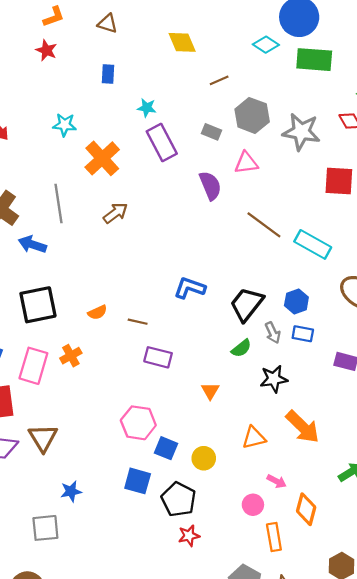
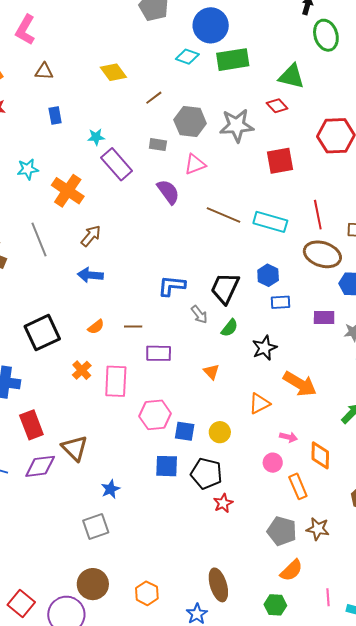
blue arrow: (32, 245) -> (90, 275), moved
gray arrow: (273, 333) -> (199, 315), moved
pink rectangle: (33, 366) -> (116, 381), moved

